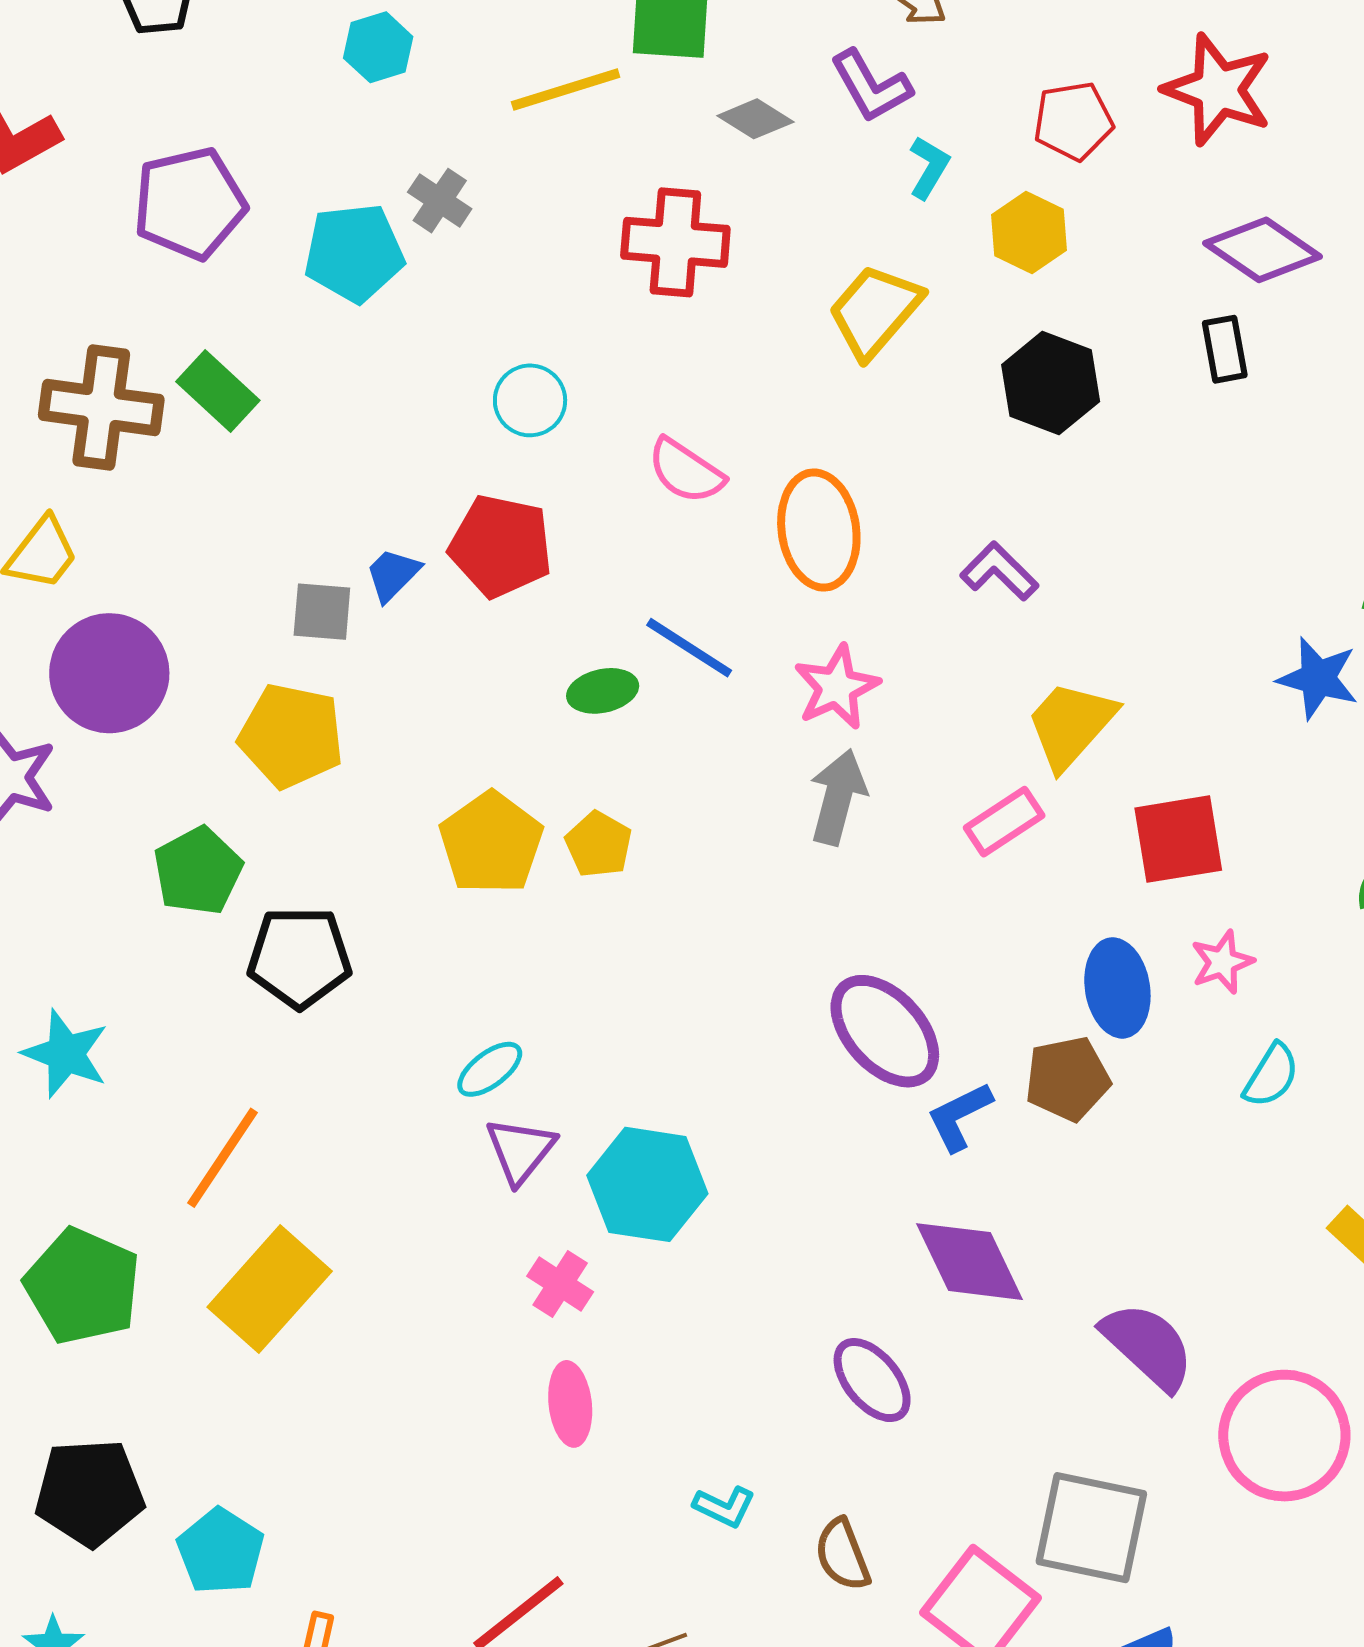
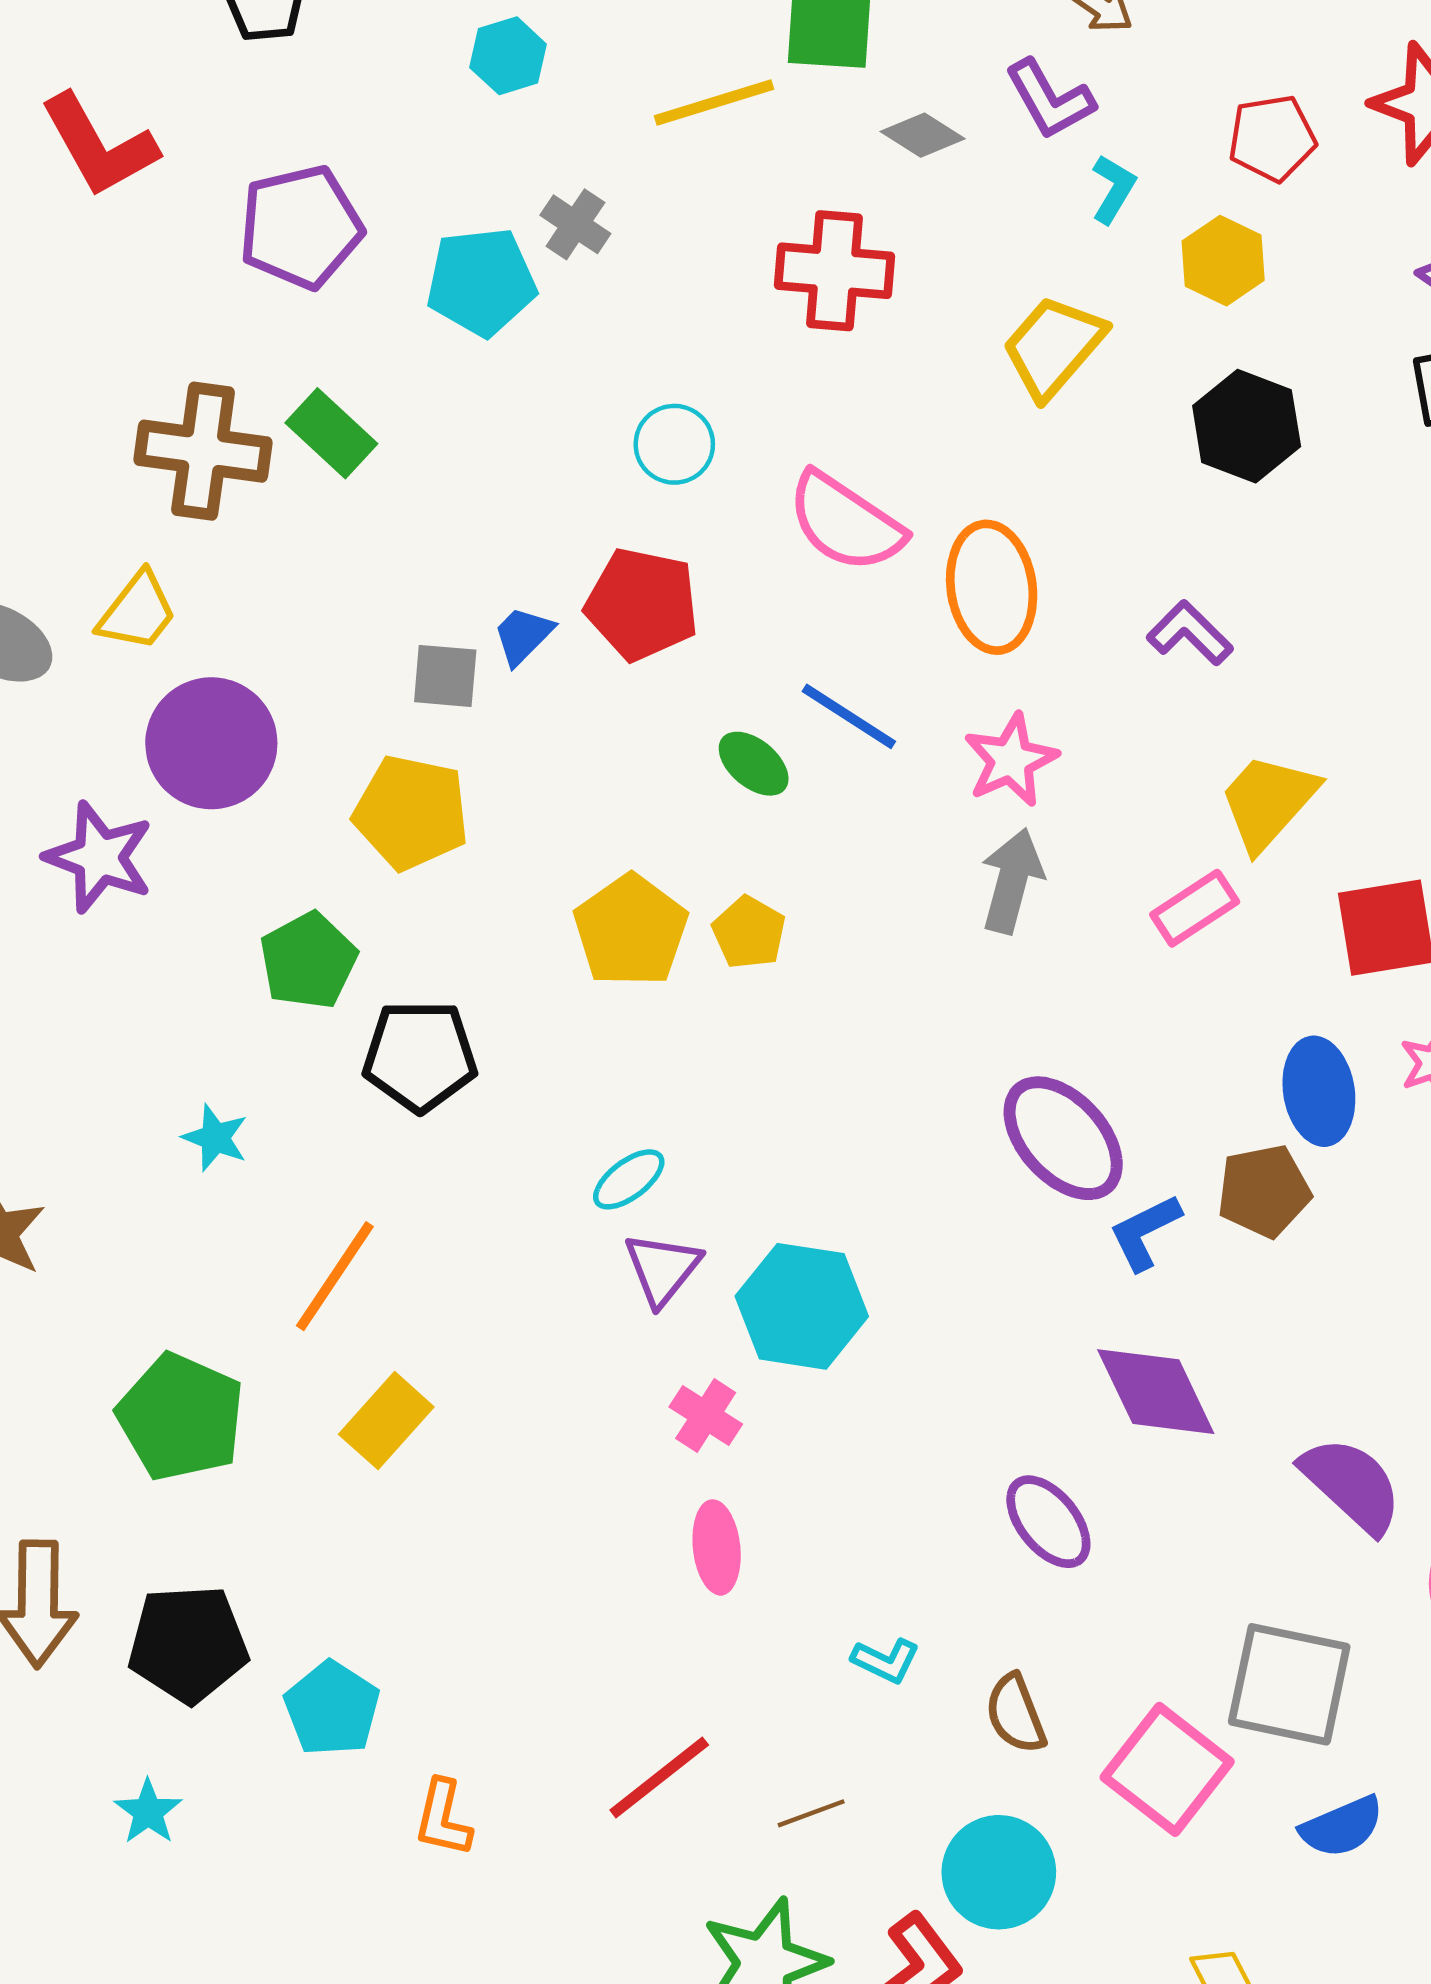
pink semicircle: (686, 471) -> (845, 522), size x1.4
green ellipse: (603, 691) -> (754, 764), turned 52
cyan star: (66, 1054) -> (215, 1138), moved, size x0.7
yellow rectangle: (270, 1289) -> (386, 1421), size x0.7

